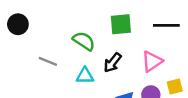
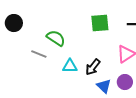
green semicircle: (84, 41) -> (56, 38), moved
black arrow: (113, 63) -> (93, 67), moved

